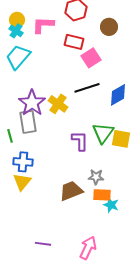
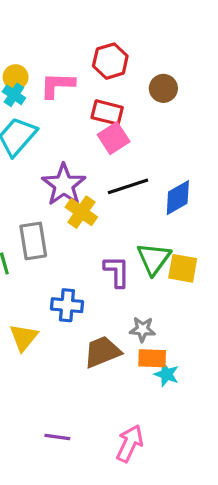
pink square: (91, 58) -> (114, 138), moved
purple star: (32, 103) -> (64, 185), moved
blue cross: (23, 162) -> (67, 305), moved

